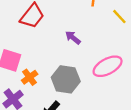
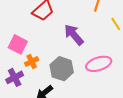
purple arrow: (73, 38) -> (74, 35), size x1.6

